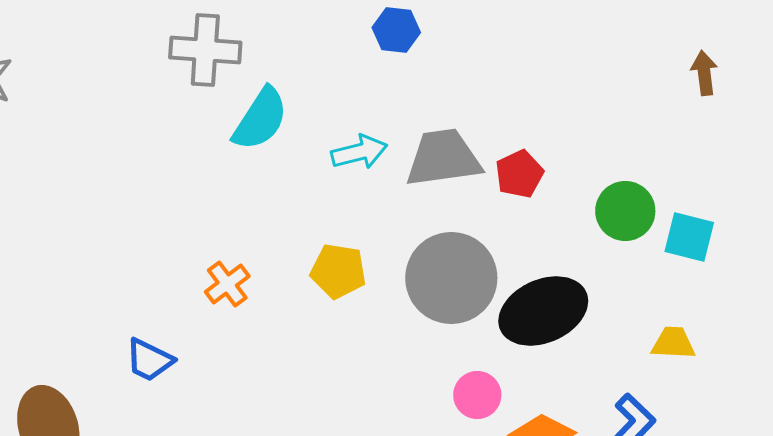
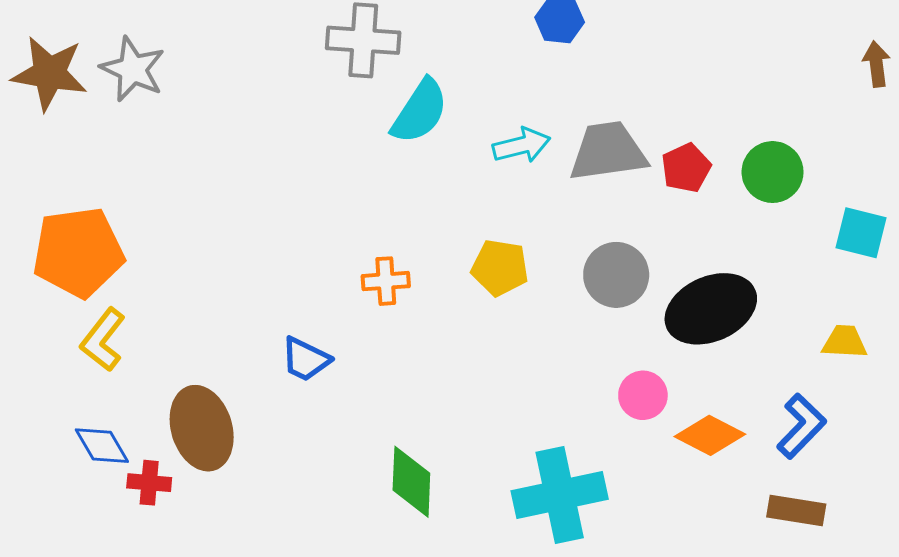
green circle: (625, 211) -> (773, 172), moved
gray circle: (451, 278) -> (616, 275), size x0.7
orange cross: (227, 284) -> (386, 281), turned 33

